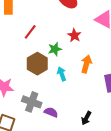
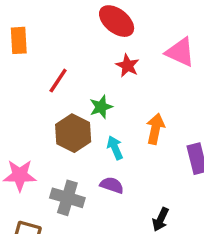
red star: (74, 35) -> (127, 66), moved
purple semicircle: (51, 112) -> (112, 185), moved

